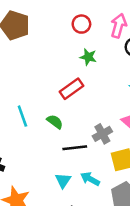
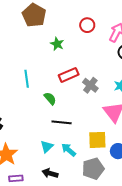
green star: (88, 57) -> (57, 44), moved
cyan line: (22, 116) -> (27, 79), moved
gray cross: (102, 134) -> (90, 85), moved, turned -35

